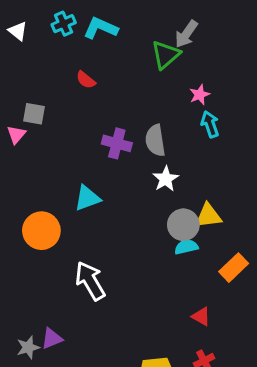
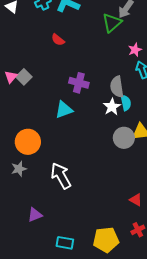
gray square: (34, 114) -> (24, 77), moved, turned 35
gray semicircle: (155, 140) -> (117, 87), moved
cyan triangle: (87, 198) -> (64, 110), moved
cyan semicircle: (186, 247) -> (126, 103), moved, turned 91
gray star: (28, 347) -> (19, 169), moved

